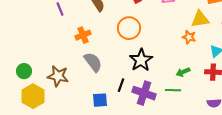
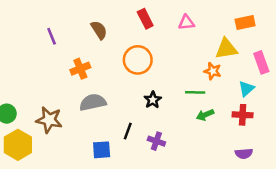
black star: (141, 60) -> (153, 100), size x0.6
gray semicircle: (93, 62) -> (93, 102), turned -65
green line: (173, 90) -> (195, 92), moved
purple cross: (144, 93) -> (156, 141), size x0.6

